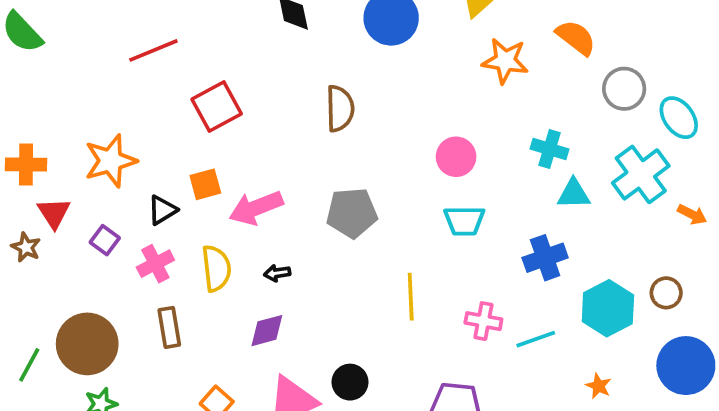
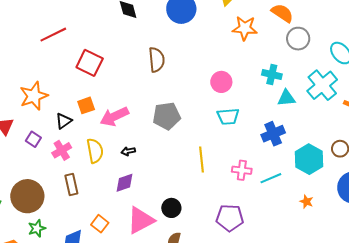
gray circle: (624, 89) -> (298, 39), moved
red square: (217, 107) -> (90, 63), turned -32

